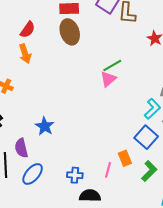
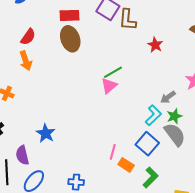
orange rectangle: (125, 158) -> (126, 165), turned -35
pink line: (108, 170) -> (113, 152), moved

